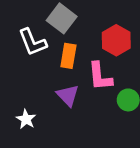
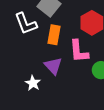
white star: (26, 119) -> (33, 83), moved

